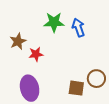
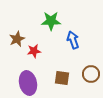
blue arrow: (78, 28) -> (73, 40), moved
brown square: (76, 88) -> (62, 78), moved

